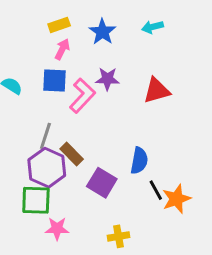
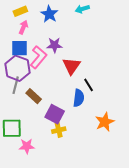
red triangle: (157, 91) -> (72, 66), moved, turned -36
purple hexagon: (47, 168) -> (18, 68), moved
black line: (156, 190) -> (89, 85), moved
yellow cross: (119, 236) -> (59, 130), moved

